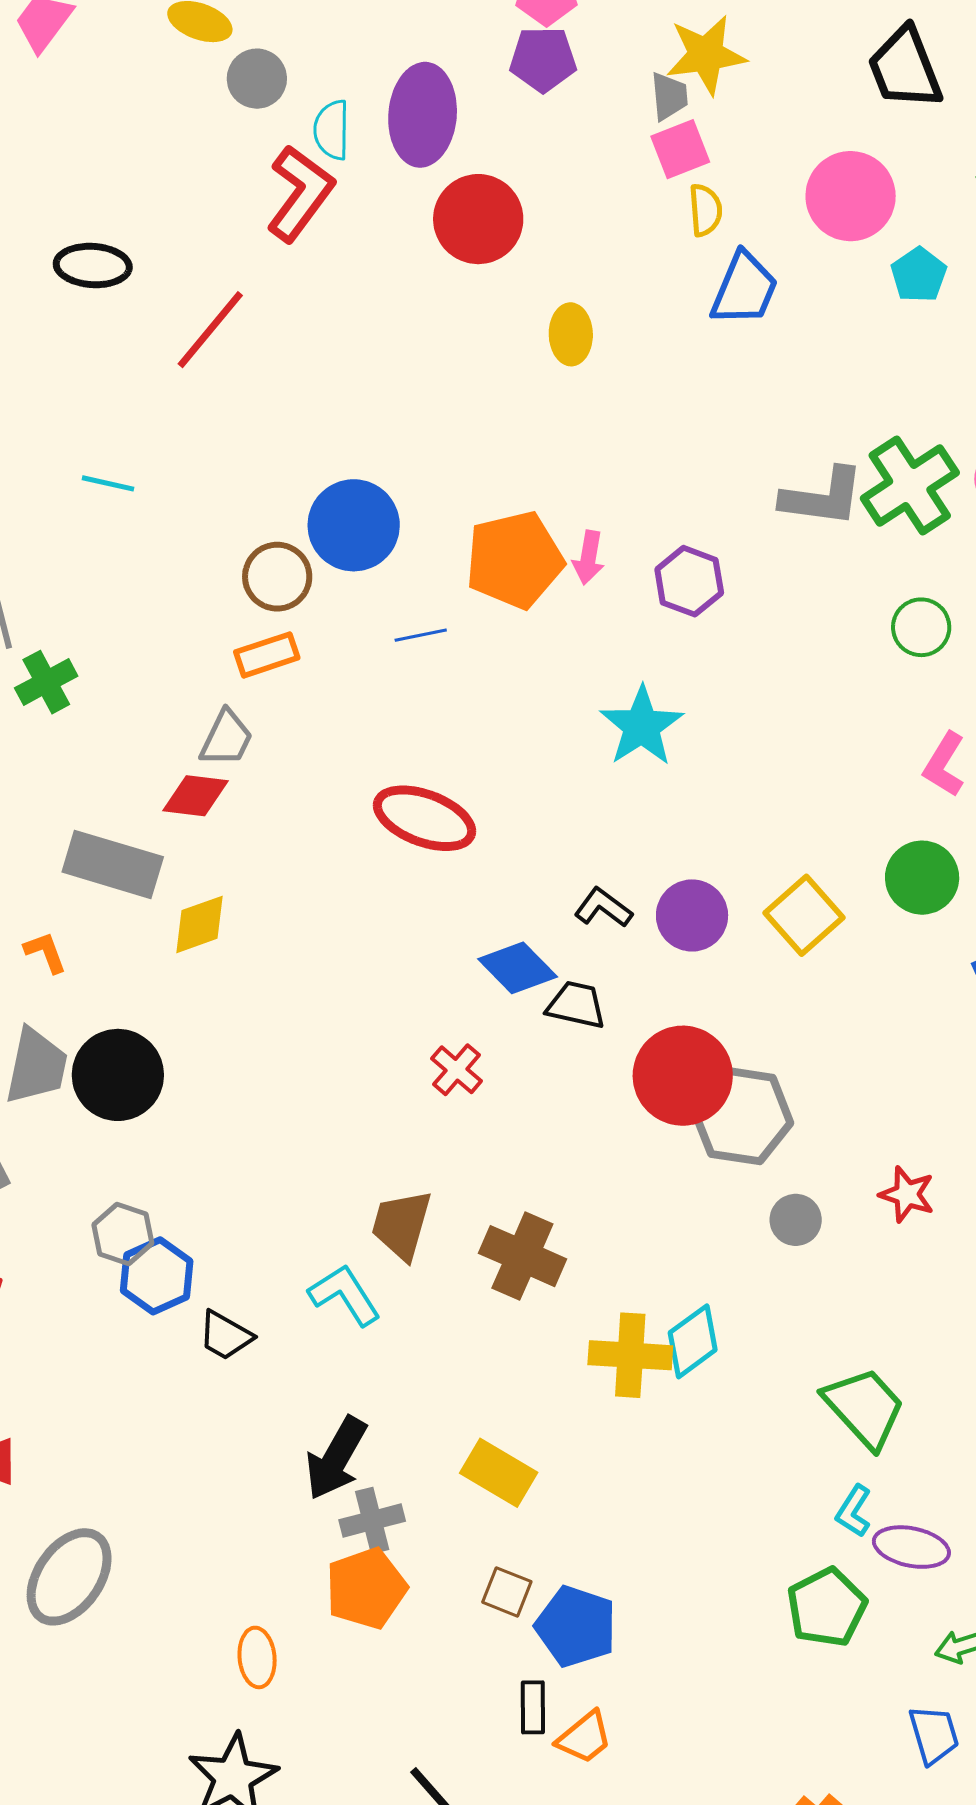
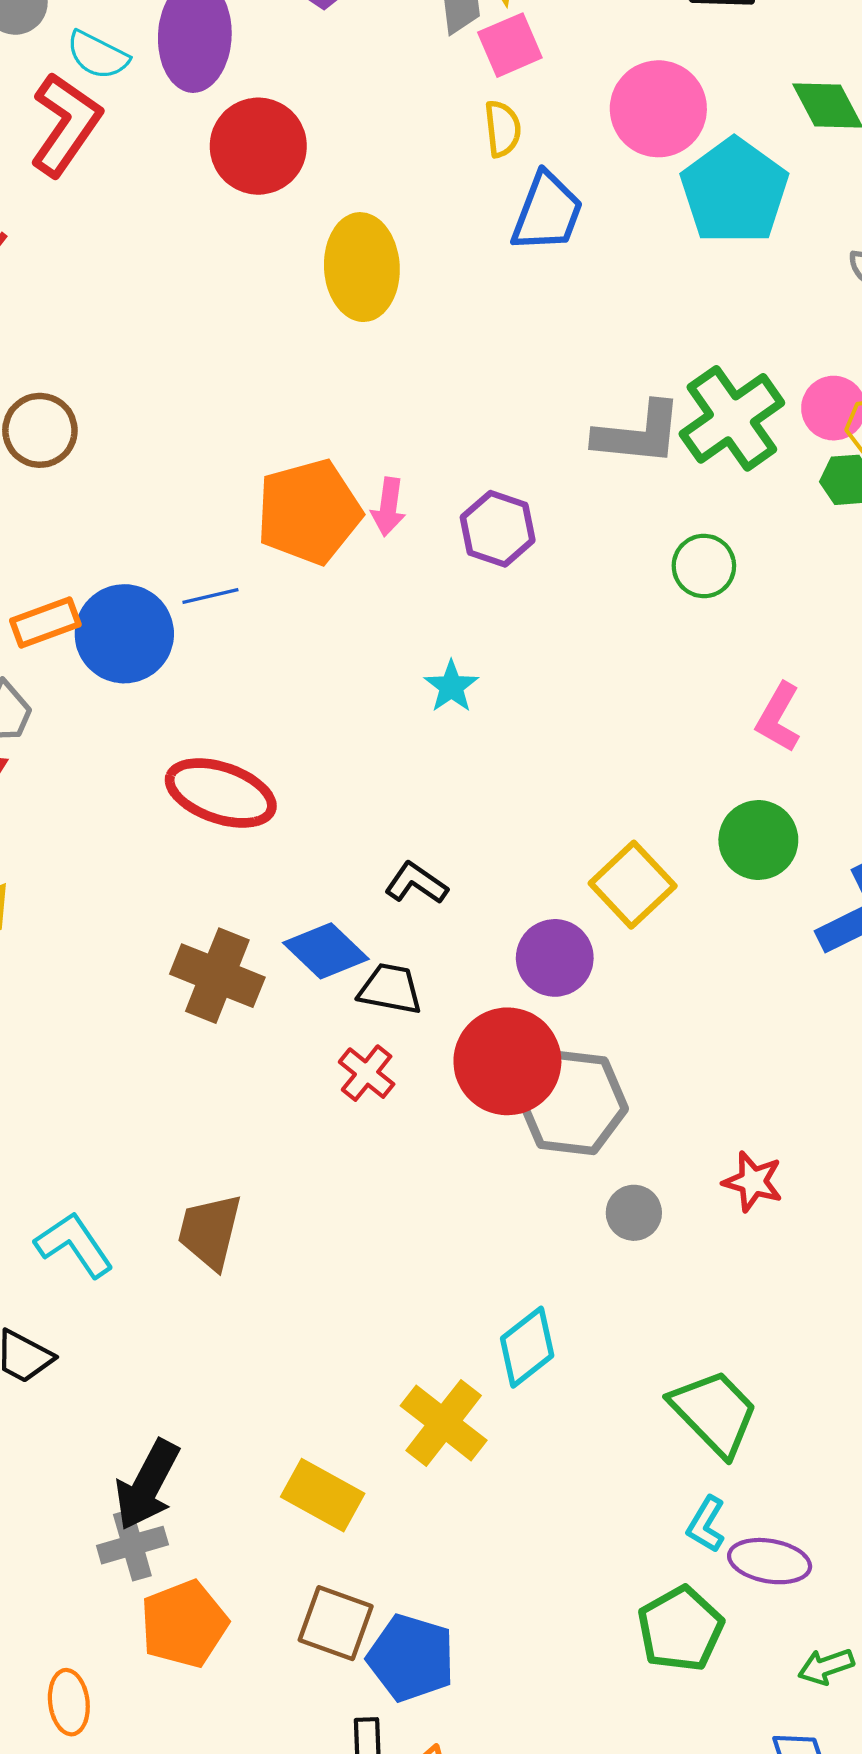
cyan semicircle: (332, 130) -> (98, 55), turned -62
pink square: (680, 149) -> (510, 45), moved
cyan pentagon: (919, 275) -> (734, 191), size x1.8
yellow ellipse: (571, 334) -> (362, 267), size x1.6
blue circle: (354, 525) -> (124, 634), moved
brown circle: (277, 577) -> (40, 430), moved
green circle: (921, 627) -> (704, 566), moved
cyan star: (642, 726) -> (451, 686), size x0.6
purple circle: (692, 915) -> (555, 958), moved
red cross: (457, 1070) -> (367, 1073), moved
brown cross: (522, 1256) -> (217, 976), moved
cyan L-shape: (345, 1295) -> (74, 1245), moved
yellow cross: (630, 1355) -> (444, 1423), moved, turned 36
gray cross: (372, 1521) -> (132, 1545), moved
brown square: (507, 1592) -> (336, 1623), size x1.4

